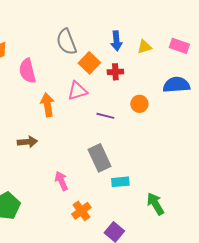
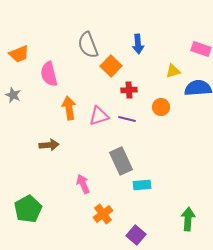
yellow triangle: (144, 47) -> (173, 71), moved
red cross: (115, 72) -> (129, 90), moved
pink triangle: (77, 91) -> (99, 116), moved
green arrow: (155, 204) -> (188, 219), moved, turned 35

